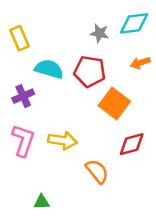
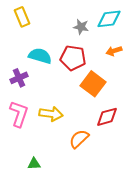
yellow rectangle: (19, 38) -> (22, 17), moved
orange semicircle: (97, 171) -> (79, 139), turned -95

